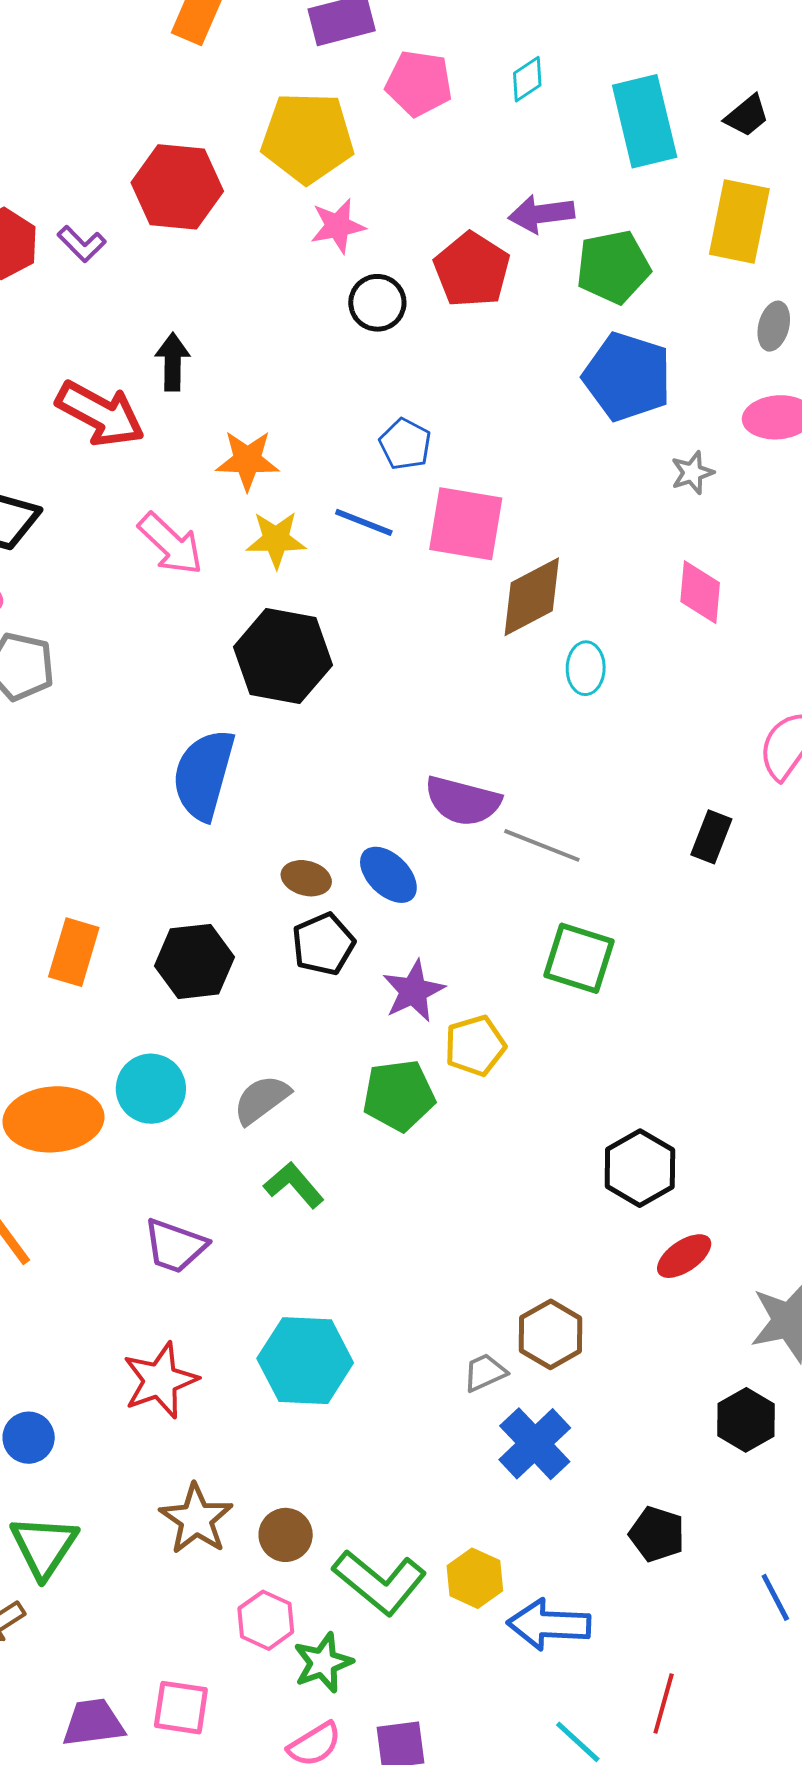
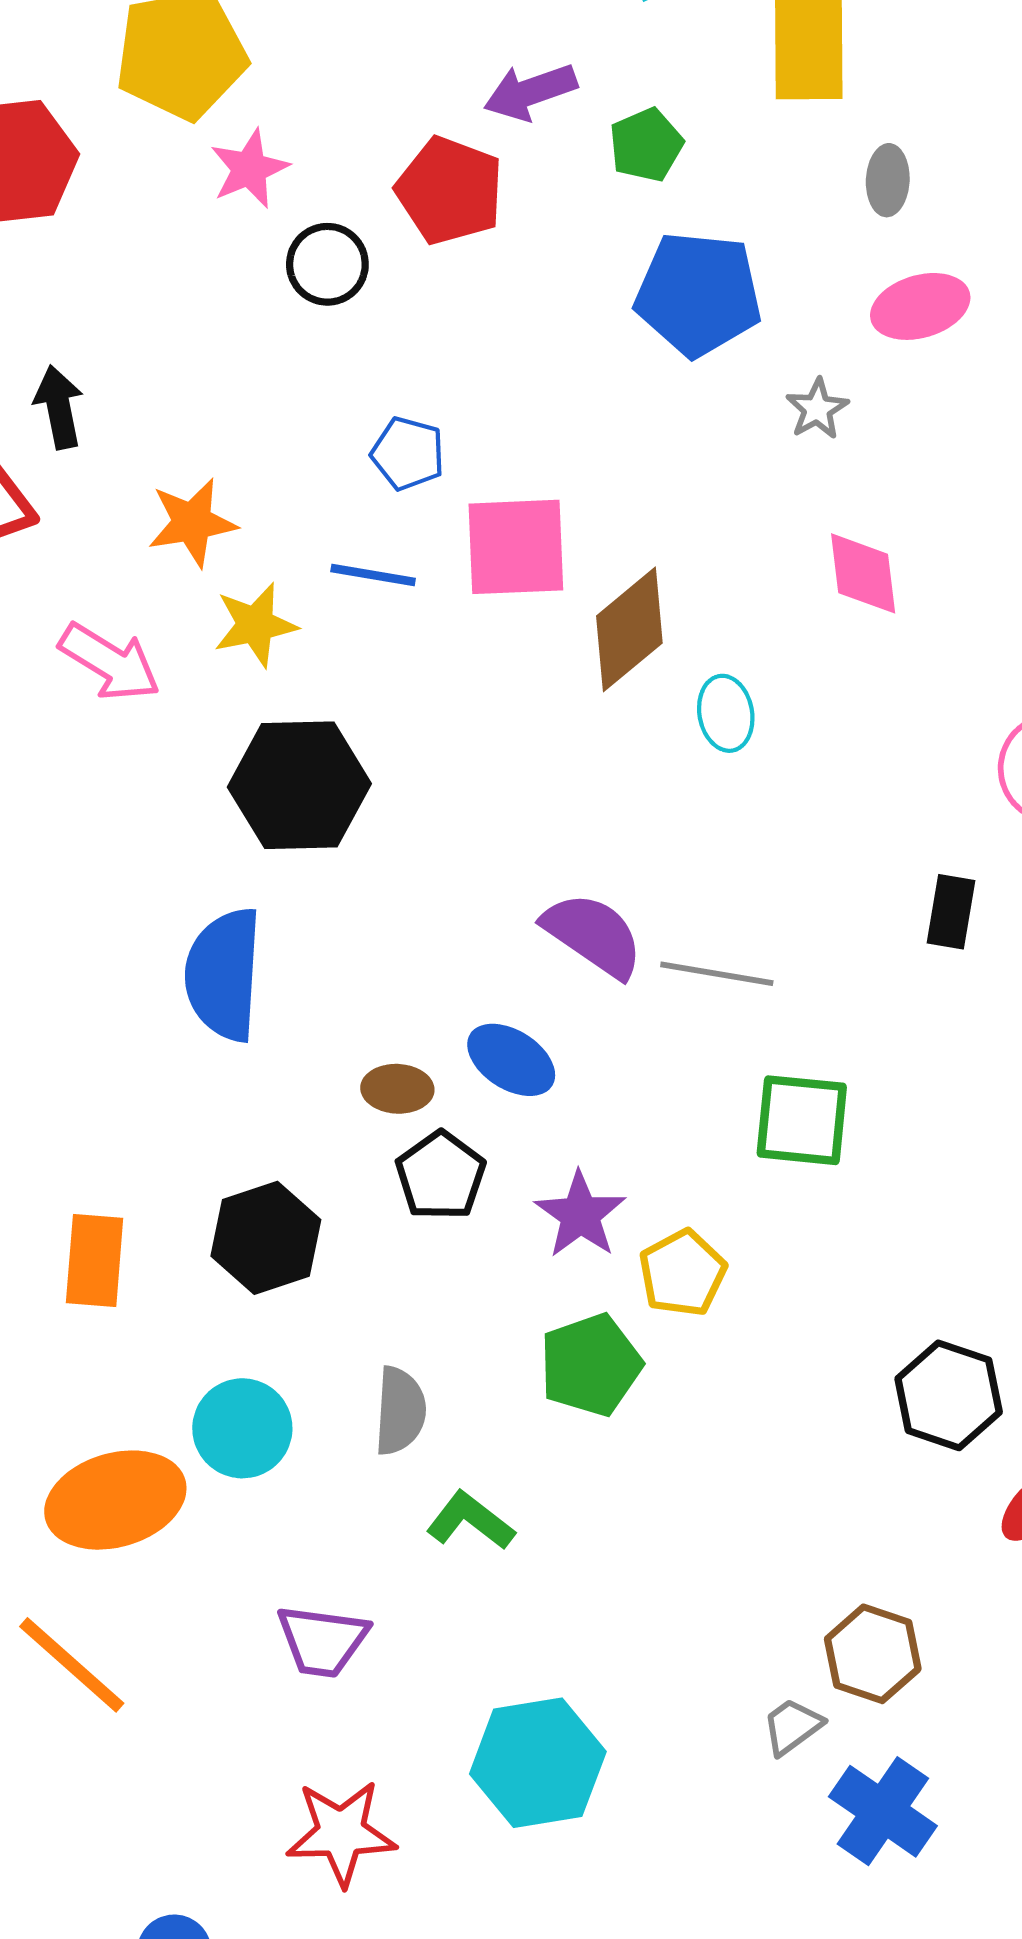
green pentagon: (613, 267) -> (646, 145), size x0.7
purple semicircle: (463, 801) -> (593, 935), turned -148
gray semicircle: (262, 1099) -> (400, 1411), turned 142
red star: (160, 1380) -> (341, 1833), turned 30

